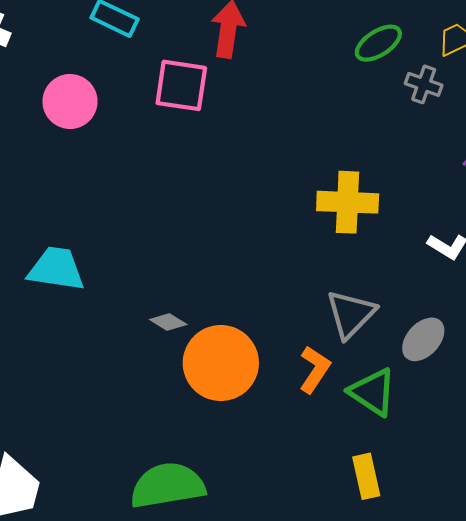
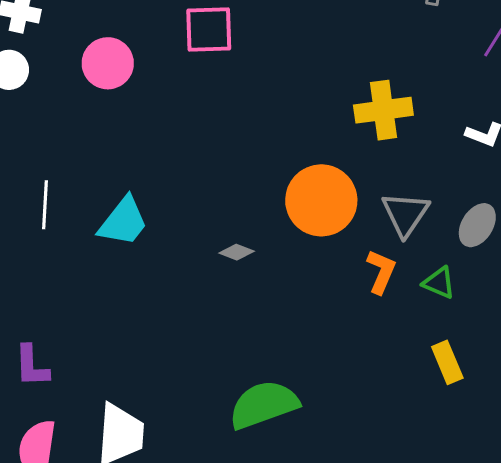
cyan trapezoid: (56, 269) -> (123, 222), turned 130
orange circle: (221, 363) -> (321, 200), moved
green triangle: (373, 392) -> (439, 283), size x0.7

